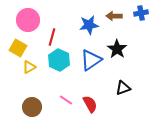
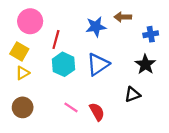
blue cross: (141, 13) -> (151, 34), moved
black star: (117, 49) -> (145, 64), moved
yellow triangle: (29, 67) -> (23, 73), moved
brown circle: (32, 107) -> (23, 107), moved

